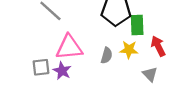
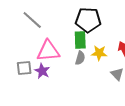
green rectangle: (137, 25) -> (80, 40), moved

